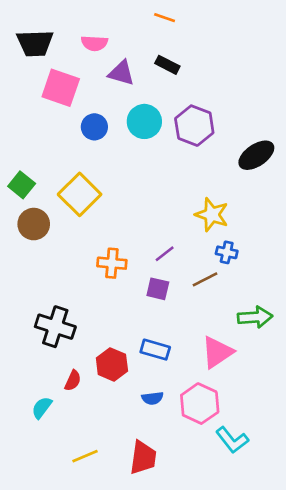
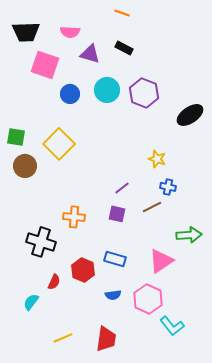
green square: (22, 185) -> (16, 137), turned -30
yellow star: (212, 215) -> (157, 159), size x0.7
orange cross: (112, 263) -> (74, 217), moved

